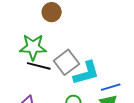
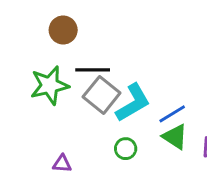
black line: (39, 66) -> (93, 70), moved

